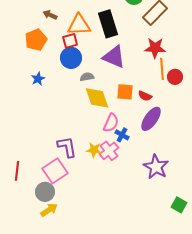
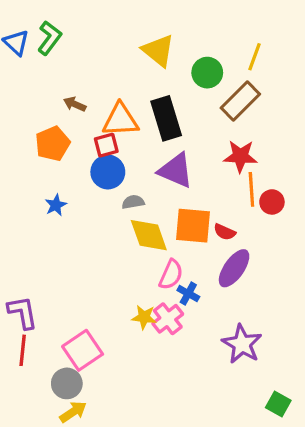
orange square: (125, 92) -> (193, 226), size x1.4
purple L-shape: (67, 147) -> (23, 312), moved

